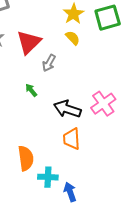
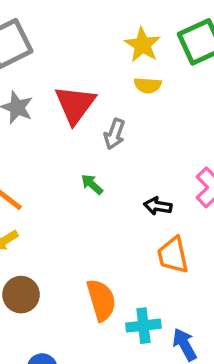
yellow semicircle: (73, 38) -> (148, 85), turned 147
black arrow: (67, 109) -> (158, 206), size x0.6

